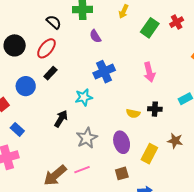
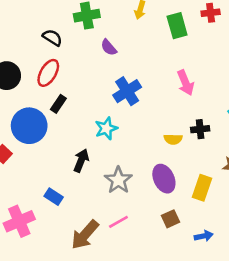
red cross: (177, 22) -> (211, 13), turned 32
green rectangle: (150, 28) -> (177, 26), turned -42
blue circle: (26, 86) -> (29, 126), size x1.4
blue rectangle: (17, 129) -> (54, 197), moved

